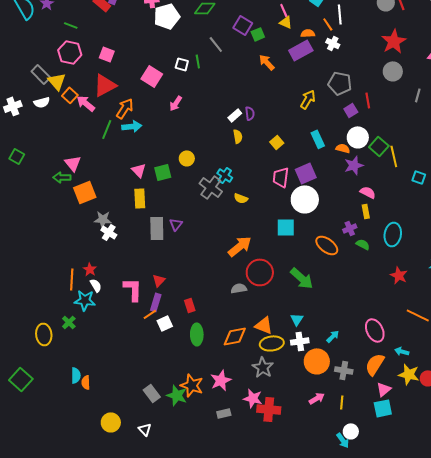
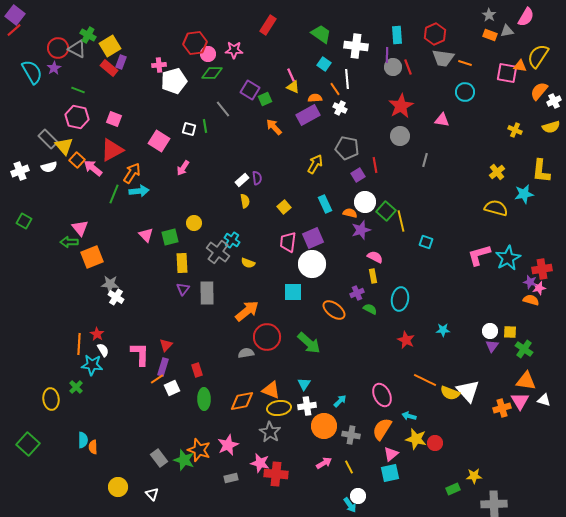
yellow rectangle: (140, 198) -> (182, 263), moved
gray rectangle: (157, 228) -> (207, 293), moved
yellow line: (342, 402) -> (349, 467), turned -32

